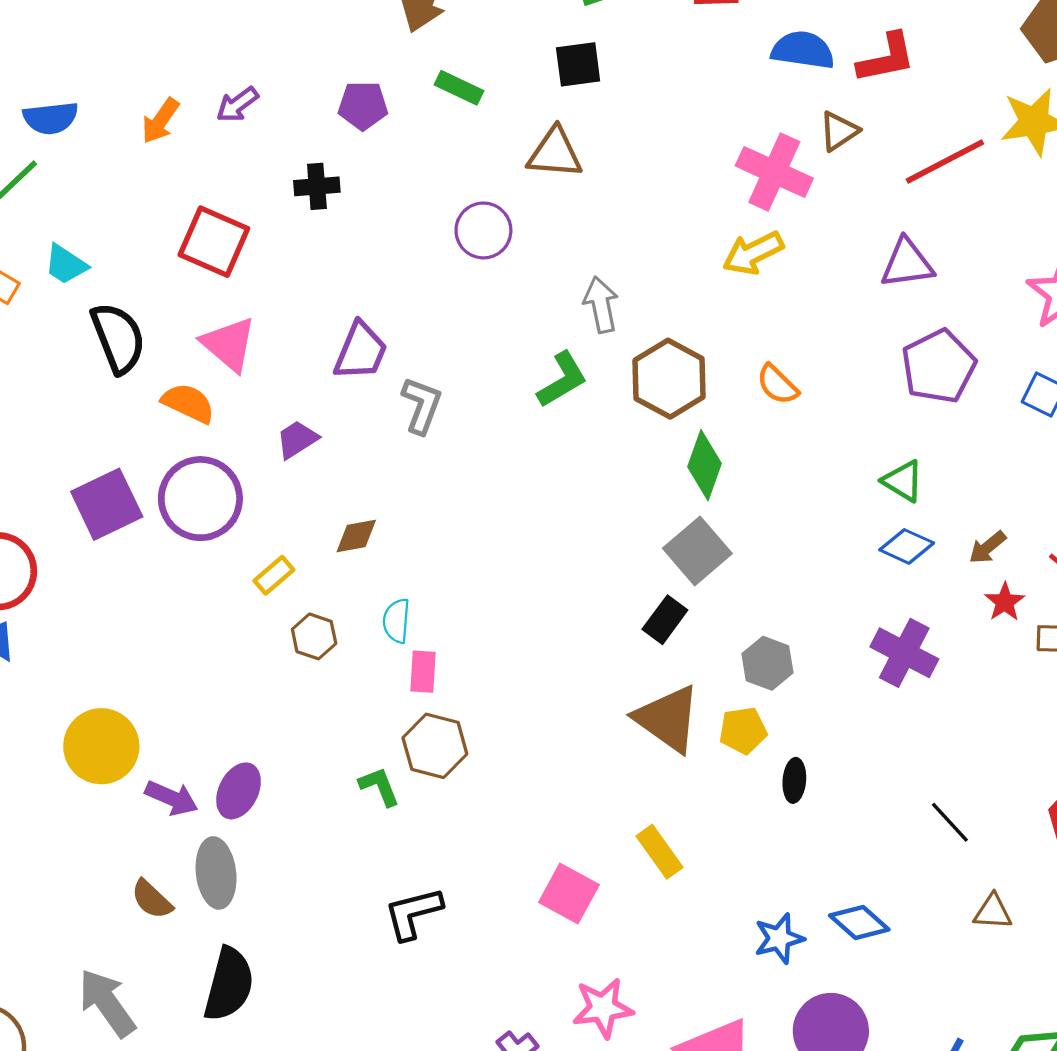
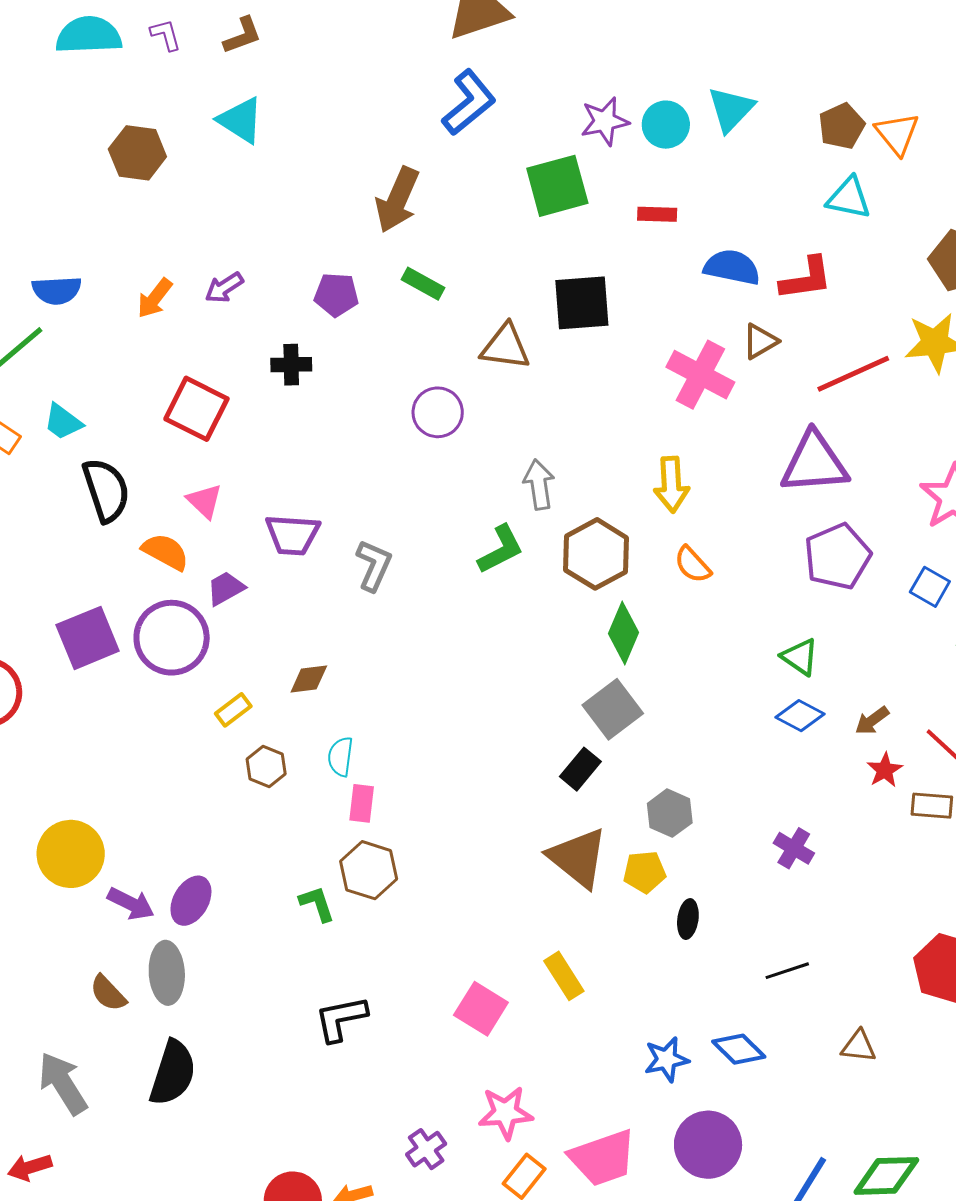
black square: (578, 64) -> (582, 303), moved, size x1.4
yellow arrow: (753, 253) -> (671, 485), moved, turned -70
purple triangle: (907, 263) -> (814, 463), size x1.4
pink triangle: (229, 344) -> (205, 501), size x0.7
purple trapezoid: (361, 351) -> (292, 535), moved, turned 68
purple trapezoid: (297, 439) -> (226, 588), moved
purple cross: (904, 653) -> (794, 848), moved, size x0.7
black line: (950, 822) -> (787, 971), moved, turned -69

